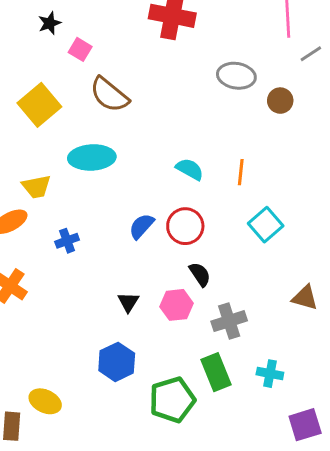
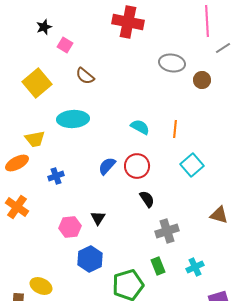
brown semicircle: (109, 95) -> (85, 76), size x0.7
pink hexagon: (177, 305) -> (70, 227), moved
green rectangle: (216, 372) -> (158, 266), size x0.7
cyan cross: (270, 374) -> (195, 267), turned -36

